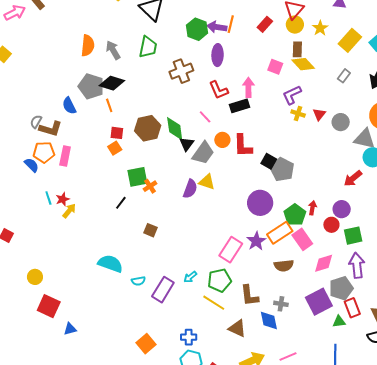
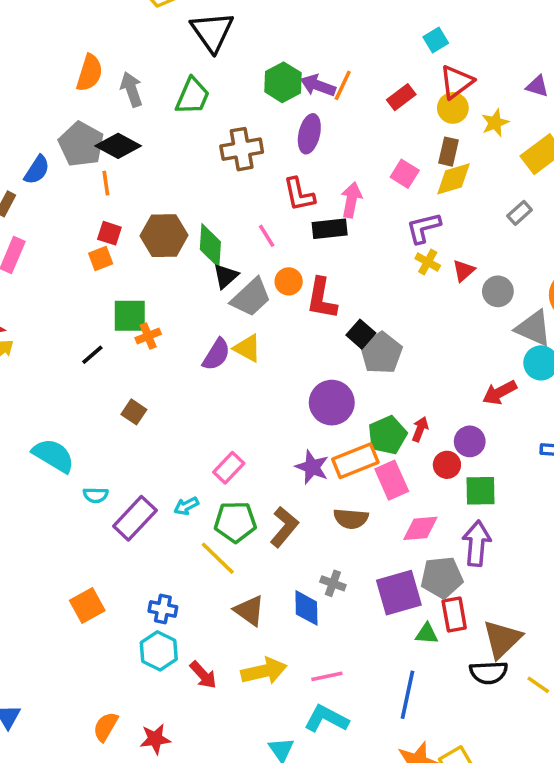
yellow diamond: (303, 64) -> (454, 179), turned -75
blue semicircle: (69, 106) -> (37, 170), turned -132
purple star: (256, 241) -> (312, 467), turned -30
pink rectangle: (231, 250) -> (229, 468), moved, size x0.7
brown L-shape: (249, 296) -> (284, 527), moved, turned -145

